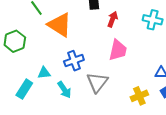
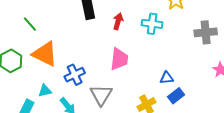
red arrow: (113, 19) -> (118, 21), moved
orange triangle: (60, 25) -> (45, 54), moved

